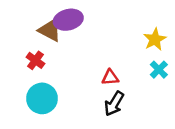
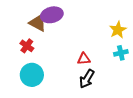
cyan cross: (159, 70) -> (121, 53), turned 32

